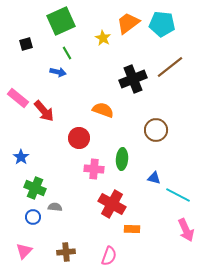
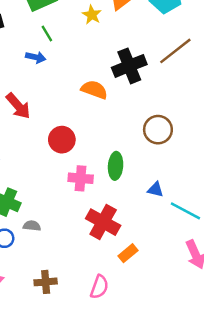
orange semicircle: (103, 110) -> (94, 90), moved
orange rectangle: (132, 229) -> (128, 253), turned -42

